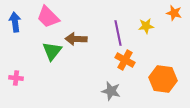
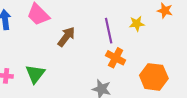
brown arrow: (76, 39) -> (66, 37), turned 125
green triangle: (52, 51) -> (35, 74), moved

